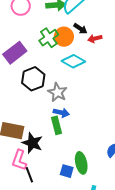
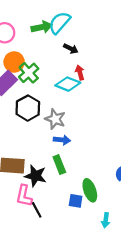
orange circle: (64, 37) -> (14, 62), moved
green cross: (49, 38) -> (29, 73), moved
red arrow: (95, 39) -> (80, 73), moved, turned 96
green rectangle: (56, 125) -> (59, 165), moved

